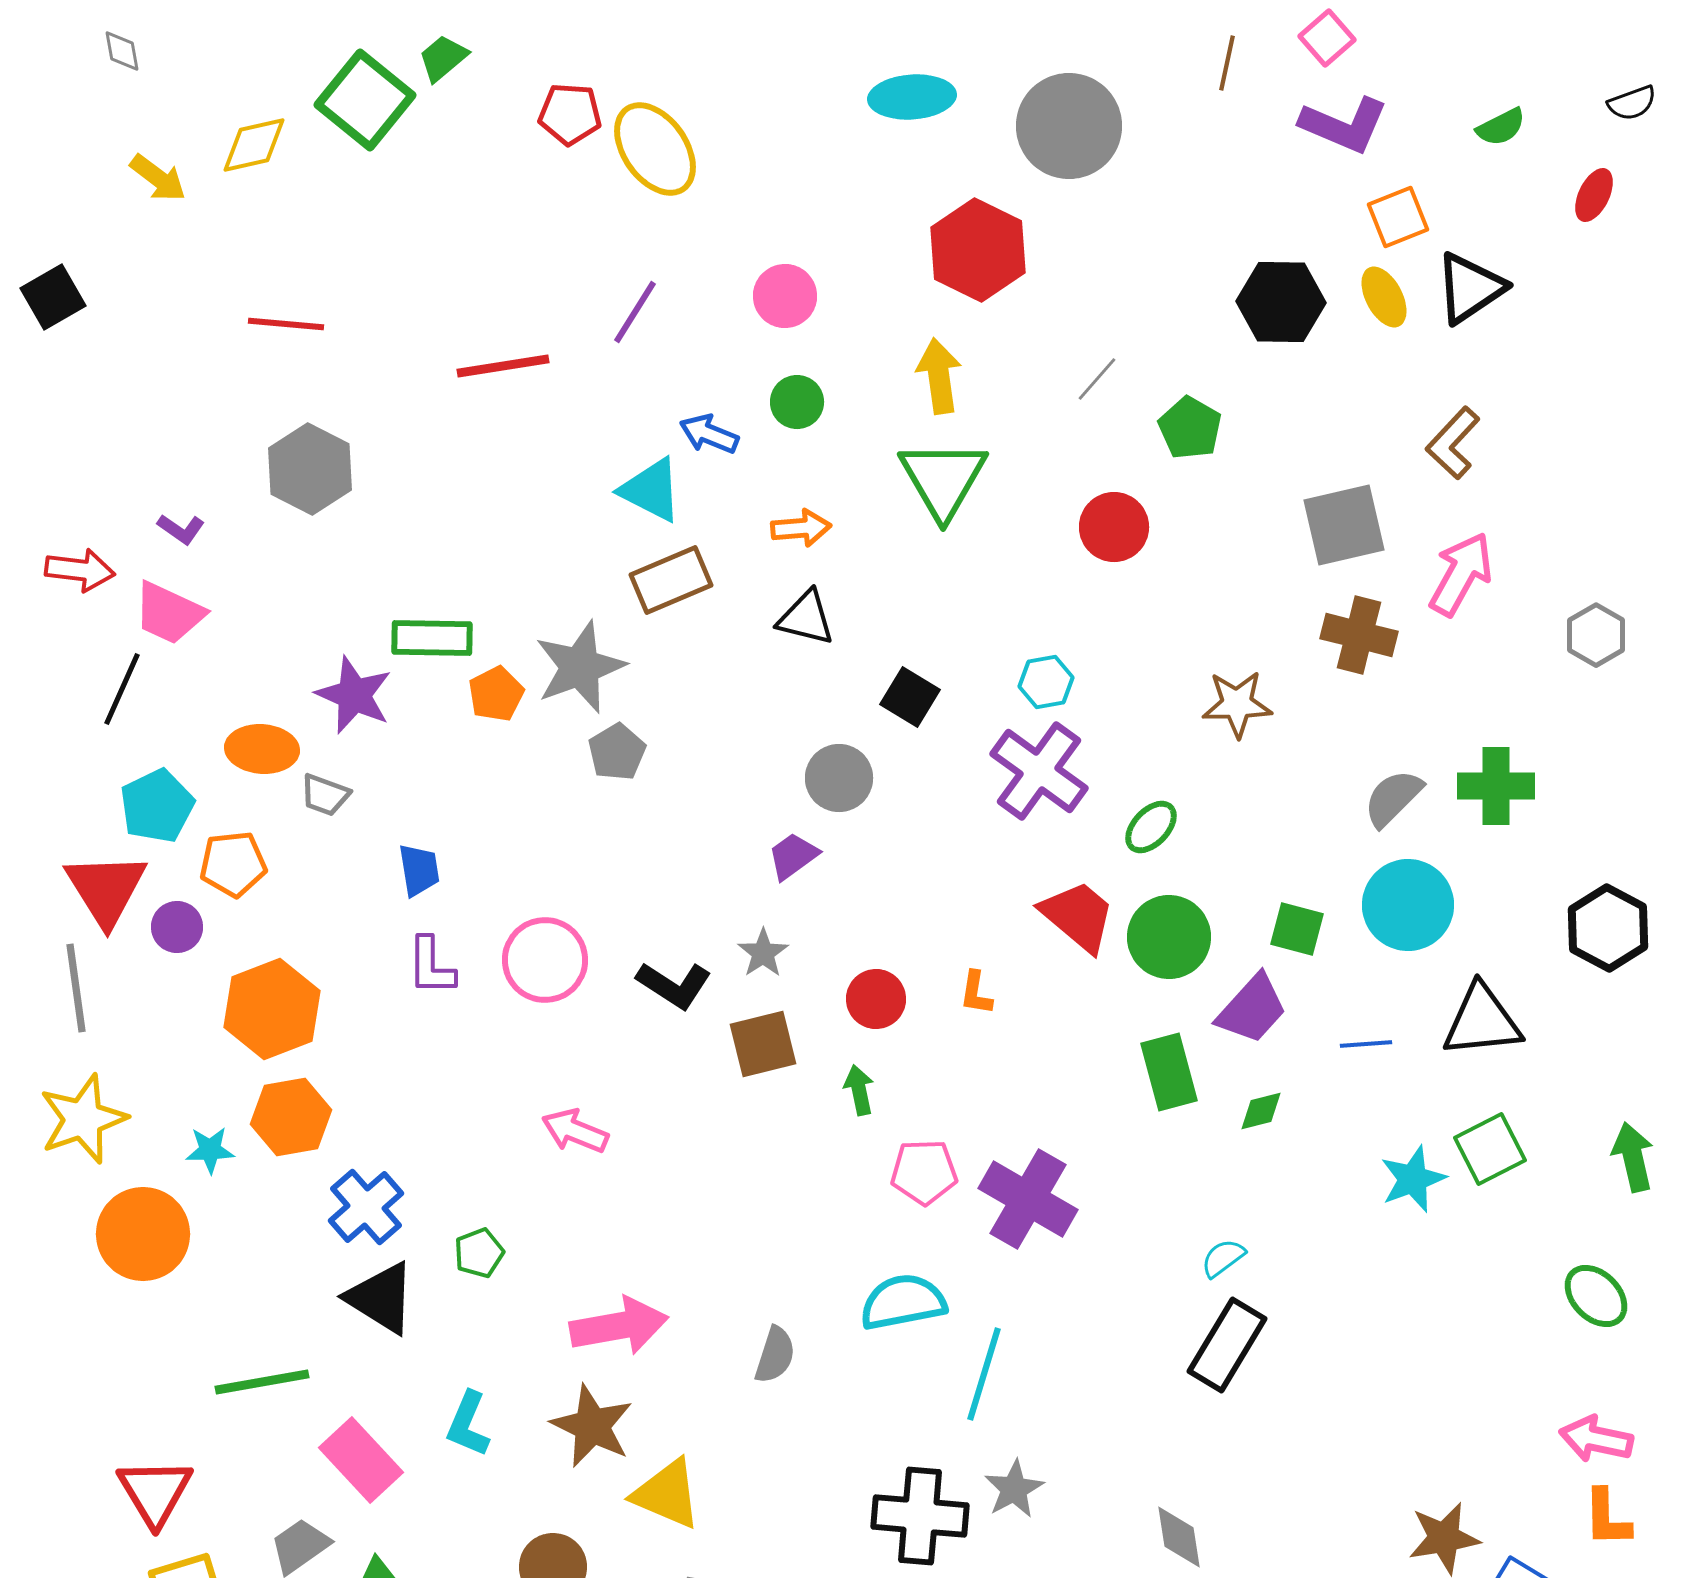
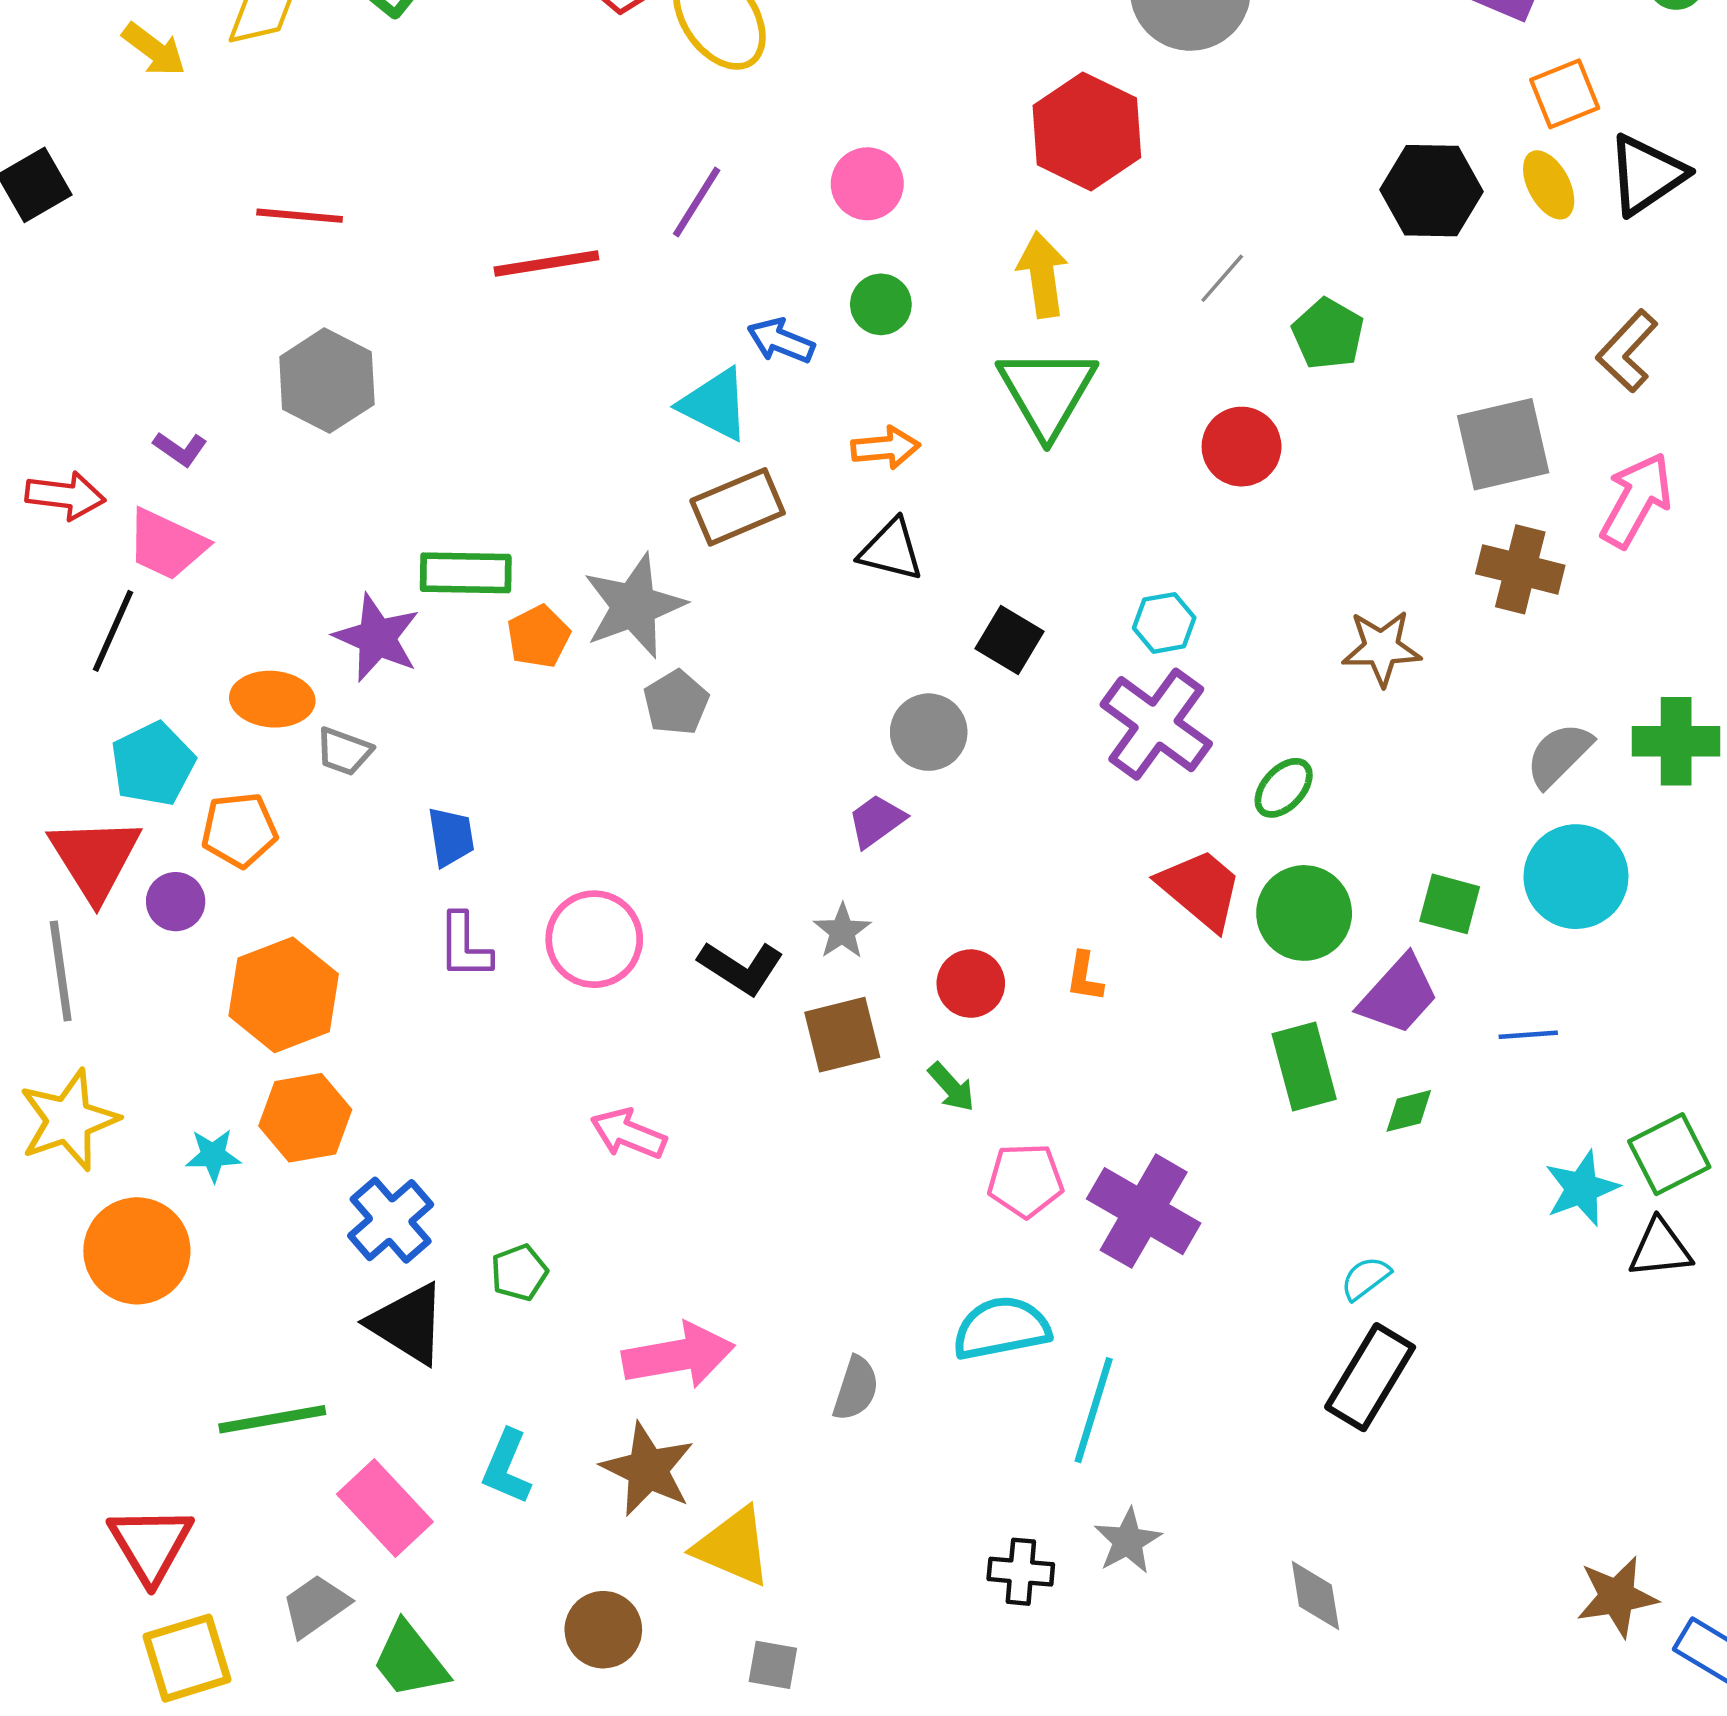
black triangle: (1482, 1021) -> (1660, 1249), moved, size x0.7
green arrow: (859, 1090) -> (951, 1087), turned 150
black cross: (920, 1516) -> (1021, 1572), size x0.6

